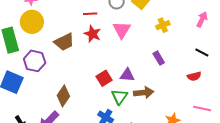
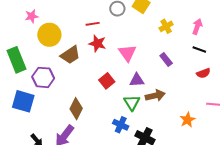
pink arrow: (202, 19) -> (197, 27), moved
yellow circle: (32, 22) -> (49, 35), moved
pink triangle: (122, 30) -> (127, 53), moved
black line: (202, 52) -> (199, 49), moved
red square: (104, 78) -> (107, 81), moved

